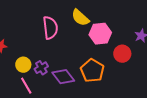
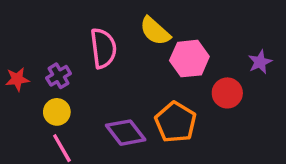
purple cross: (41, 68) -> (59, 76), moved

